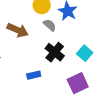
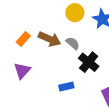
gray semicircle: (50, 25) -> (73, 43), moved

